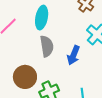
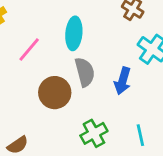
brown circle: (25, 77) -> (55, 93), moved

